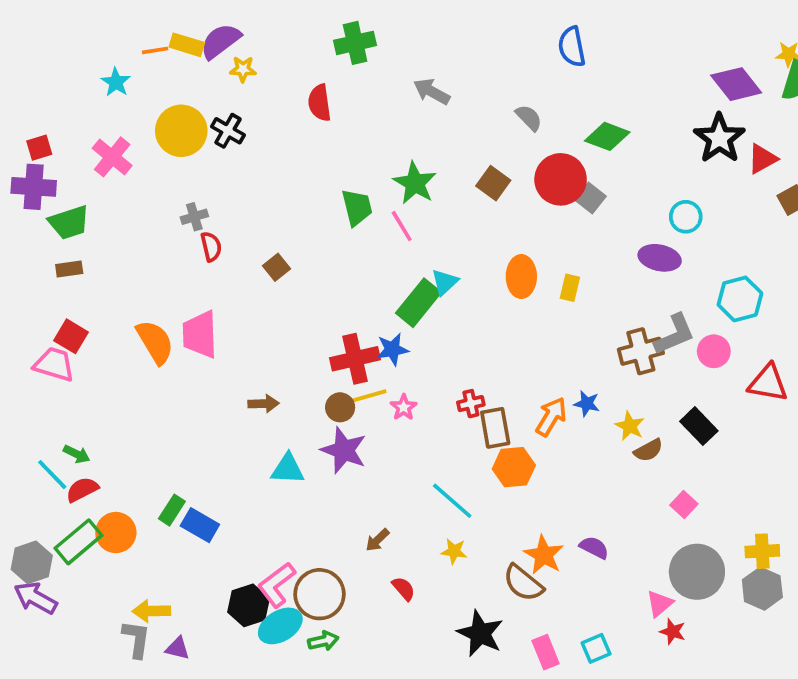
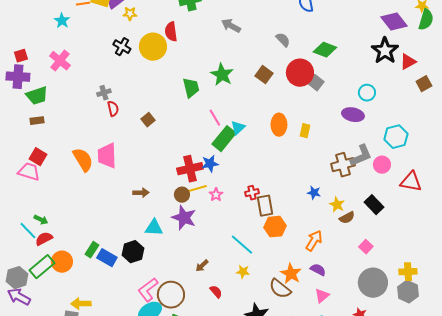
yellow circle: (181, 131) -> (153, 47), moved
pink line: (402, 226) -> (215, 118), moved
orange arrow: (551, 417) -> (314, 241), moved
pink triangle: (660, 604) -> (322, 296), moved
black hexagon: (249, 605) -> (133, 252), moved

